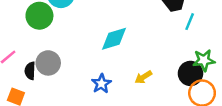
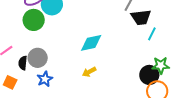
yellow arrow: (143, 77) -> (89, 72), moved
blue star: (101, 84) -> (45, 79), moved

